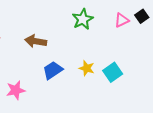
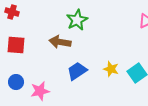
green star: (83, 19) -> (77, 20), moved

